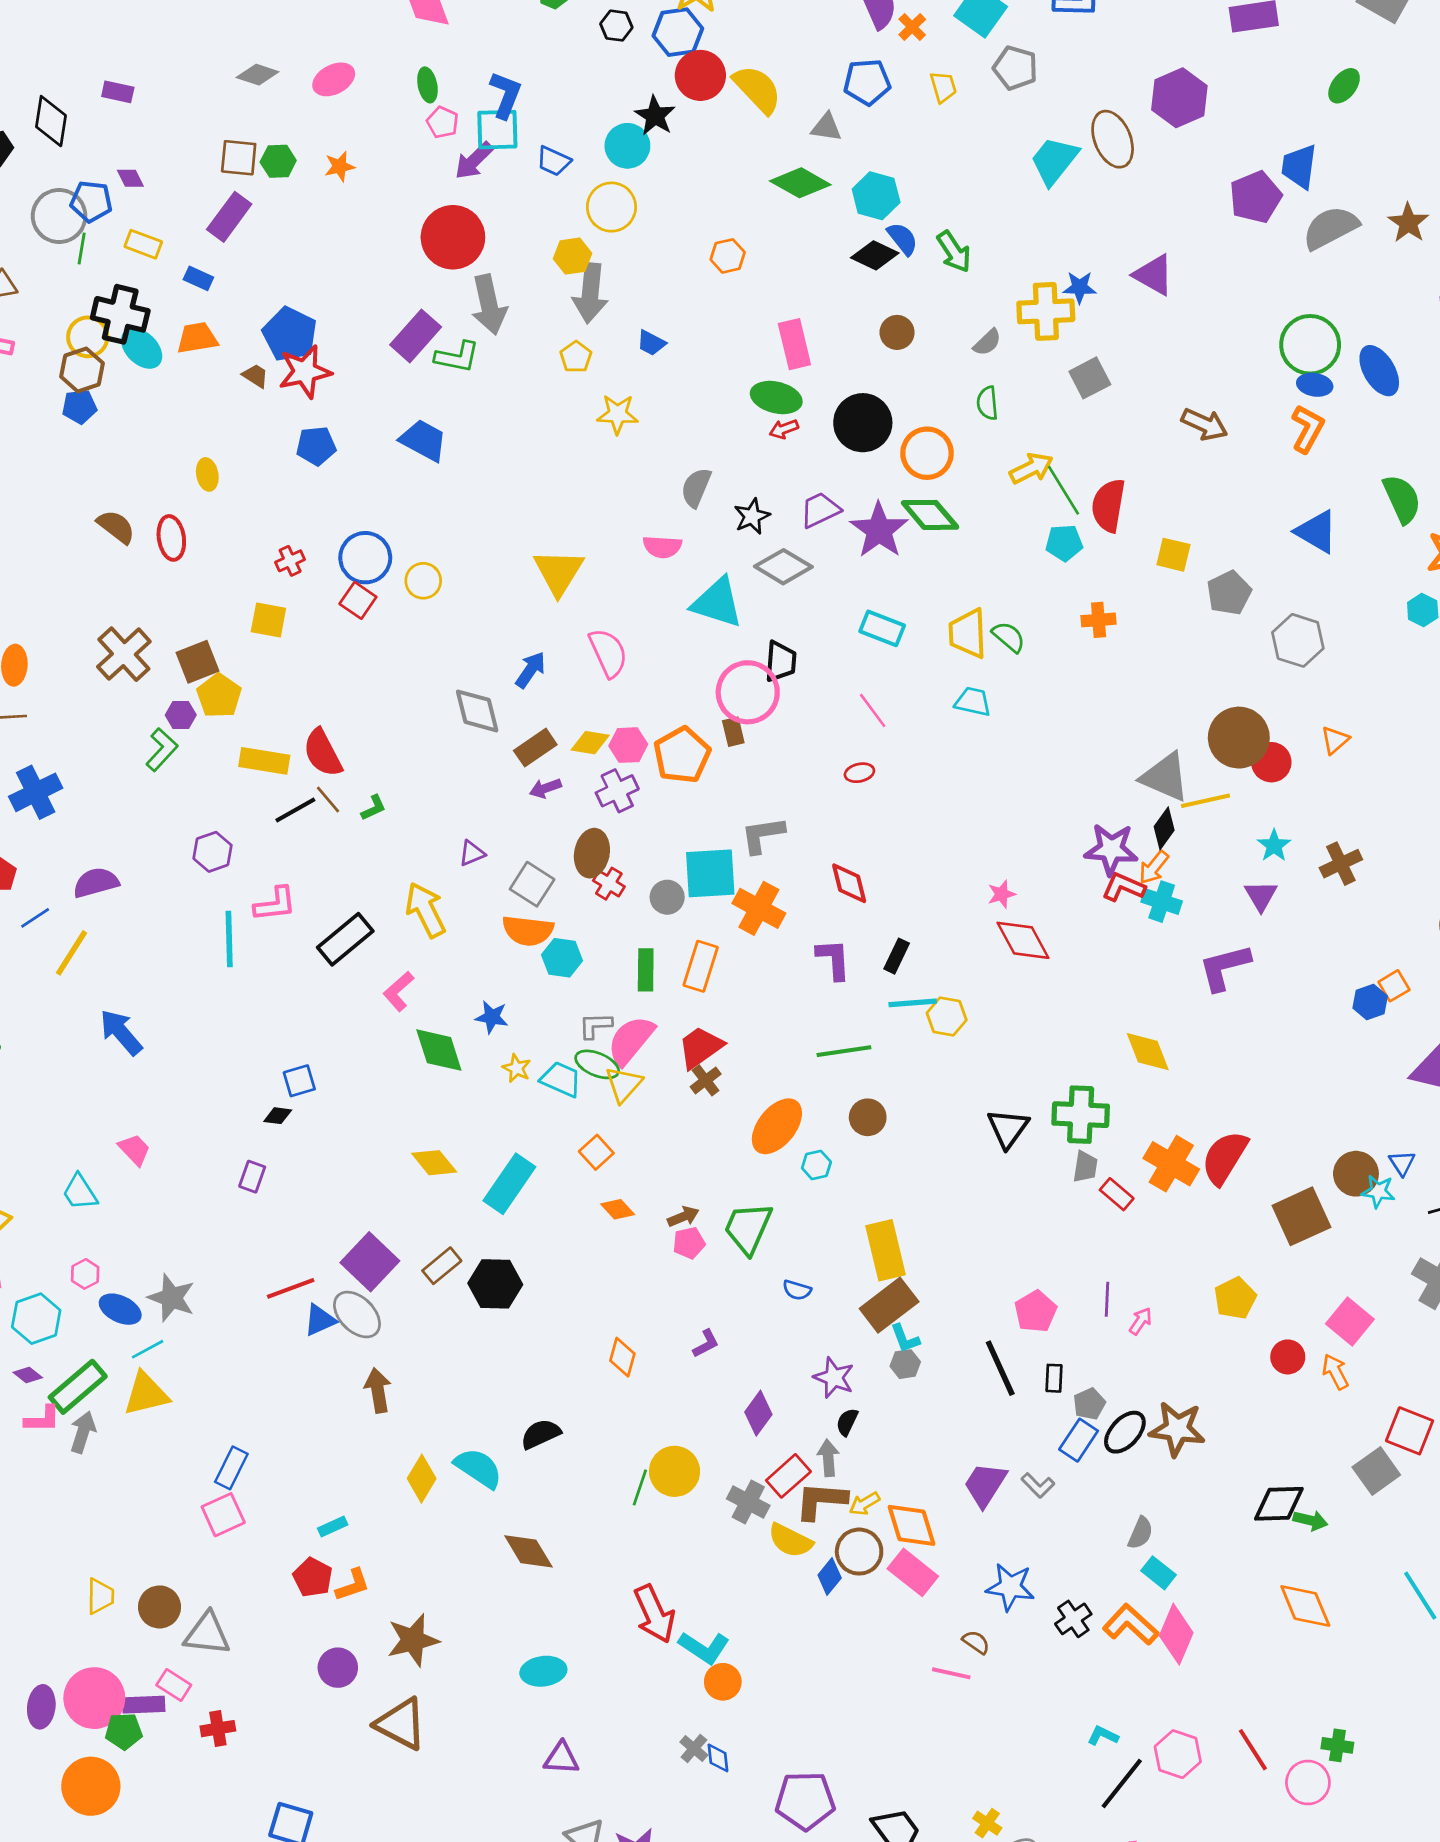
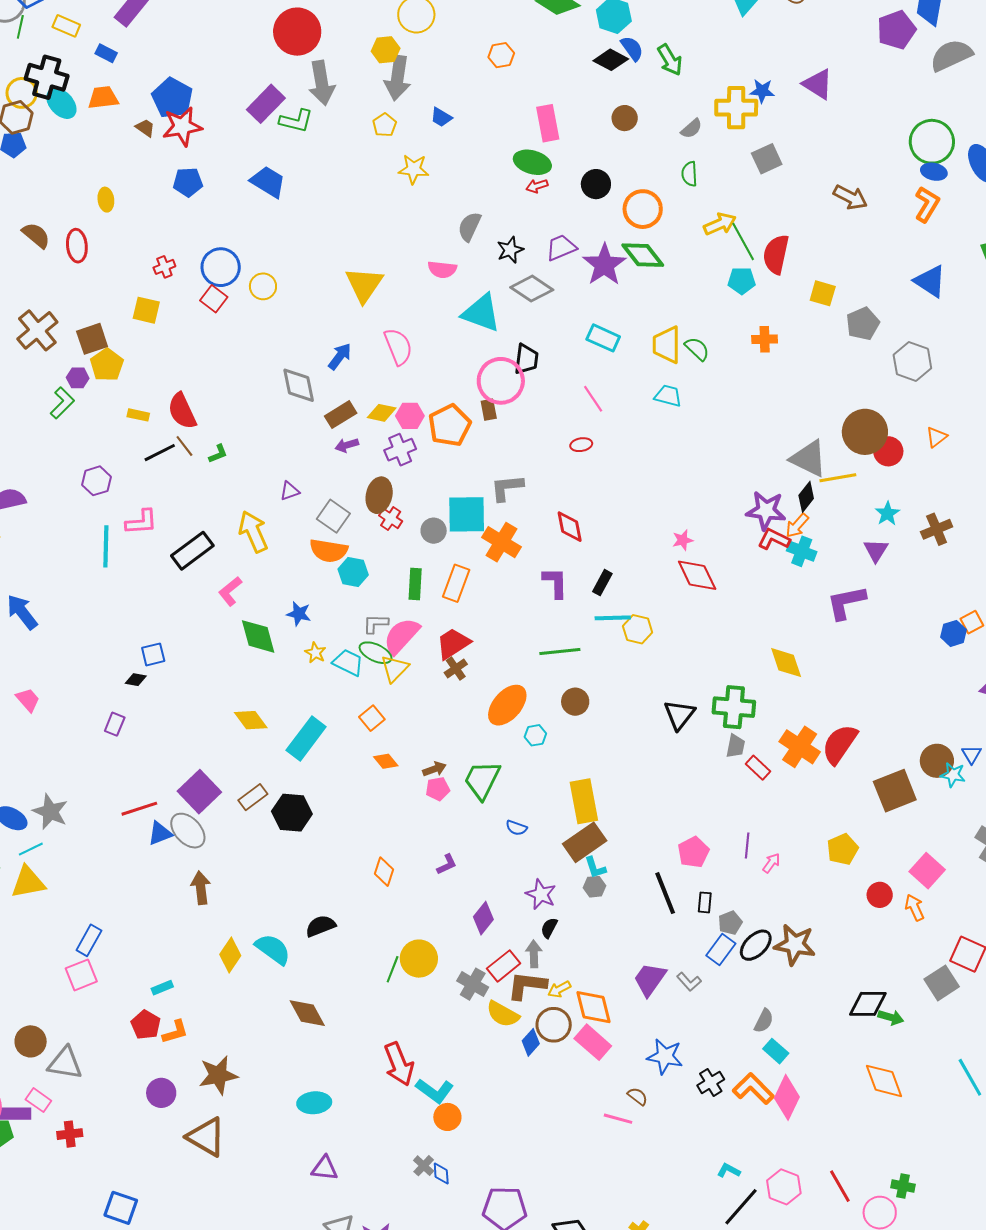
black circle: (863, 423) -> (596, 184), size x0.7
yellow rectangle: (264, 761) -> (138, 415), size x0.6

